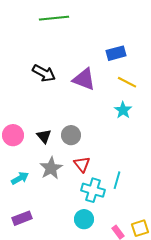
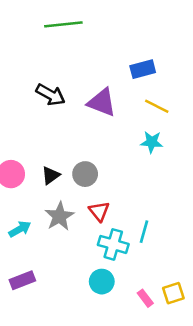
cyan star: (123, 110) -> (152, 142), turned -30
black triangle: (44, 136) -> (51, 175), turned 35

